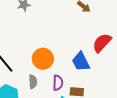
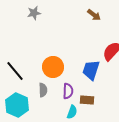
blue trapezoid: (81, 62) -> (91, 70), turned 45

